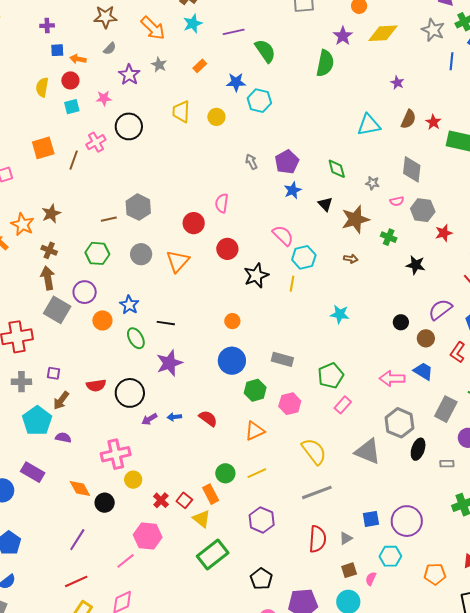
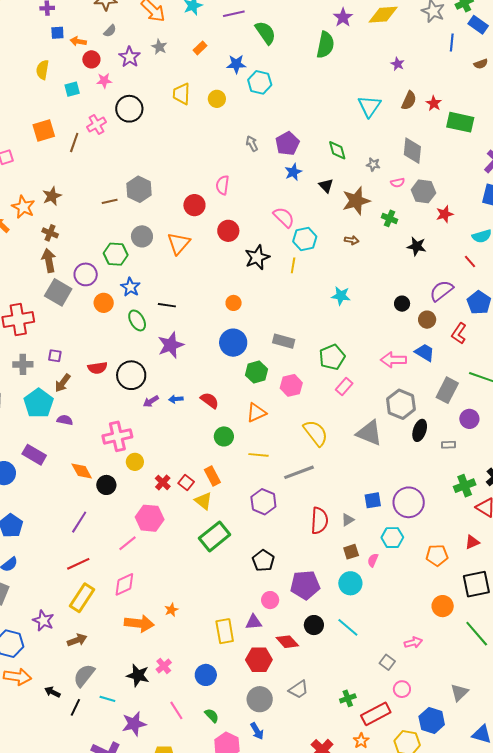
red circle: (70, 80) -> (91, 59), moved
cyan triangle: (369, 125) -> (369, 106), turned -45
green hexagon: (97, 253) -> (116, 254), moved
green circle: (225, 473) -> (224, 436), moved
yellow line: (257, 473) -> (258, 455), turned 30
gray line: (317, 492) -> (299, 472), moved

